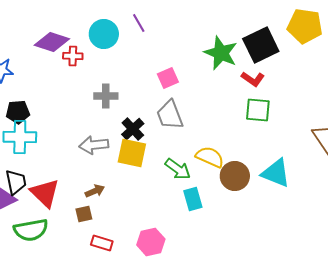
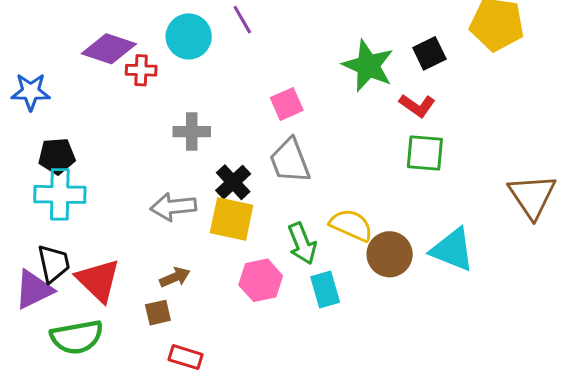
black square: (261, 45) -> (429, 53), size x0.6
green arrow: (178, 169) -> (302, 244), turned 32
pink hexagon: (151, 242) -> (261, 280), moved

